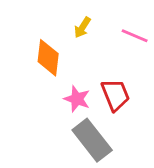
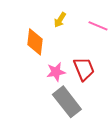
pink star: (77, 99) -> (56, 72), turned -30

